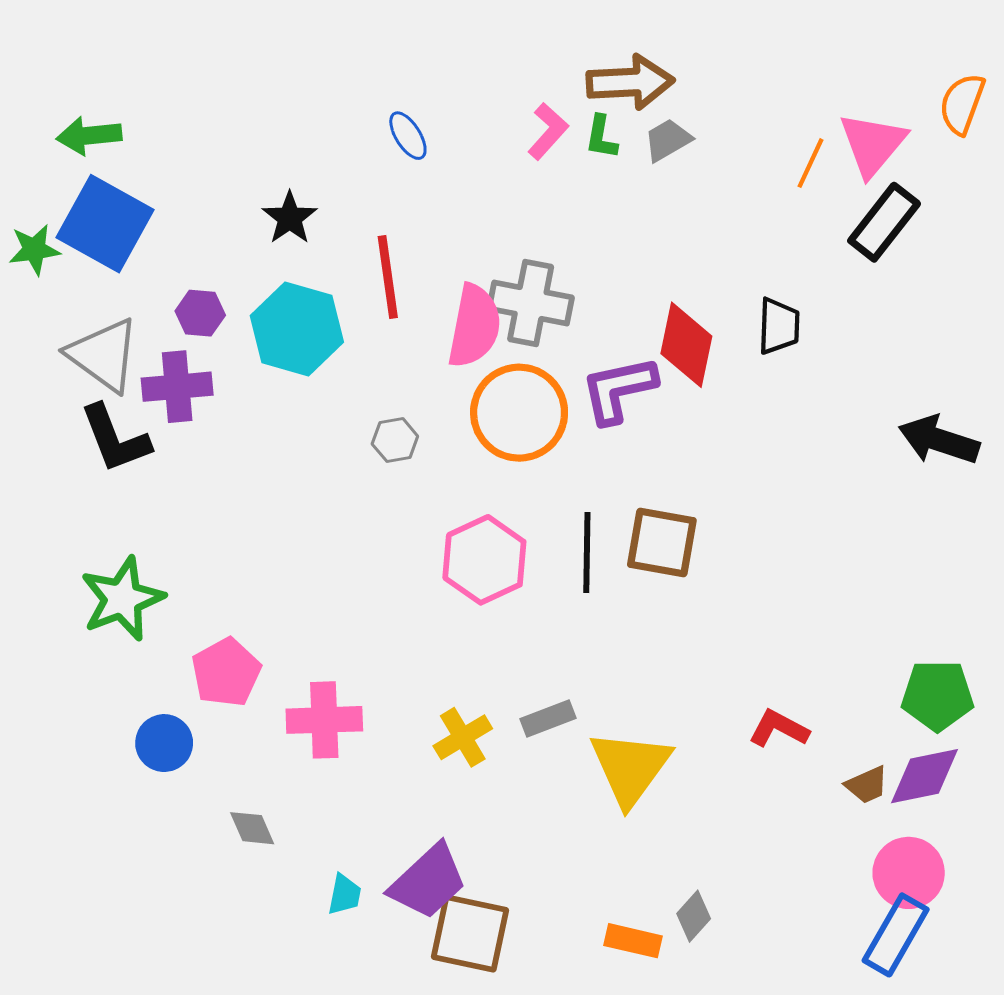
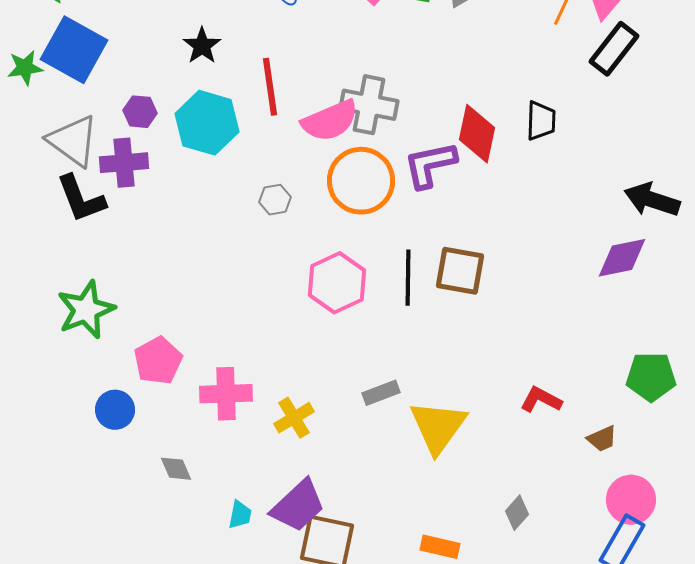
pink semicircle: (474, 326) -> (330, 121), turned 56
yellow cross: (463, 737) -> (294, 418), moved
purple diamond: (924, 776) -> (622, 258), moved
gray diamond: (694, 916) -> (517, 513), moved

